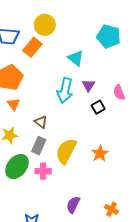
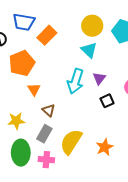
yellow circle: (45, 25) -> (92, 26), moved
orange triangle: (14, 104) -> (34, 89), moved
green ellipse: (17, 166) -> (21, 153), turned -45

